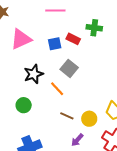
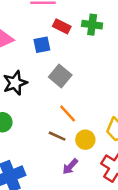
red rectangle: (73, 39) -> (62, 26), moved
orange line: (57, 89) -> (68, 113), moved

